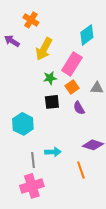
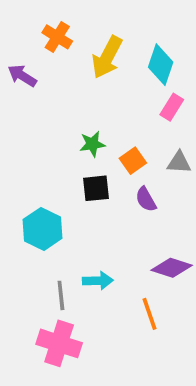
cyan diamond: (87, 35) -> (161, 65), turned -35
yellow arrow: (44, 49) -> (107, 57), moved
pink rectangle: (72, 64) -> (172, 107), moved, size x0.6
pink cross: (32, 186) -> (59, 343), turned 35

